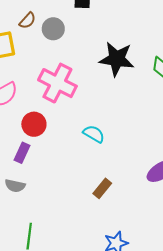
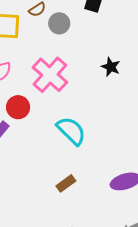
black star: (117, 59) -> (111, 67), size x0.6
cyan semicircle: (94, 134) -> (71, 131), size x1.5

